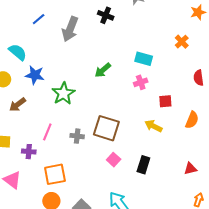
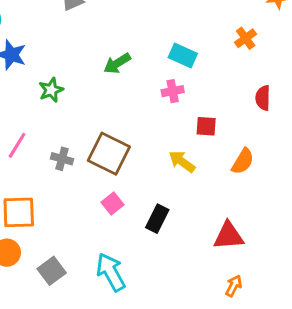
green star: (63, 94) -> (51, 90), size x0.7
red triangle: (190, 169) -> (229, 236), size x1.5

